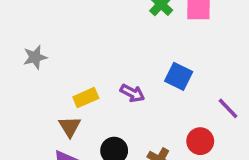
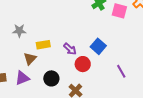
gray star: (35, 57) -> (19, 31), moved
red circle: (200, 141) -> (83, 64), moved

